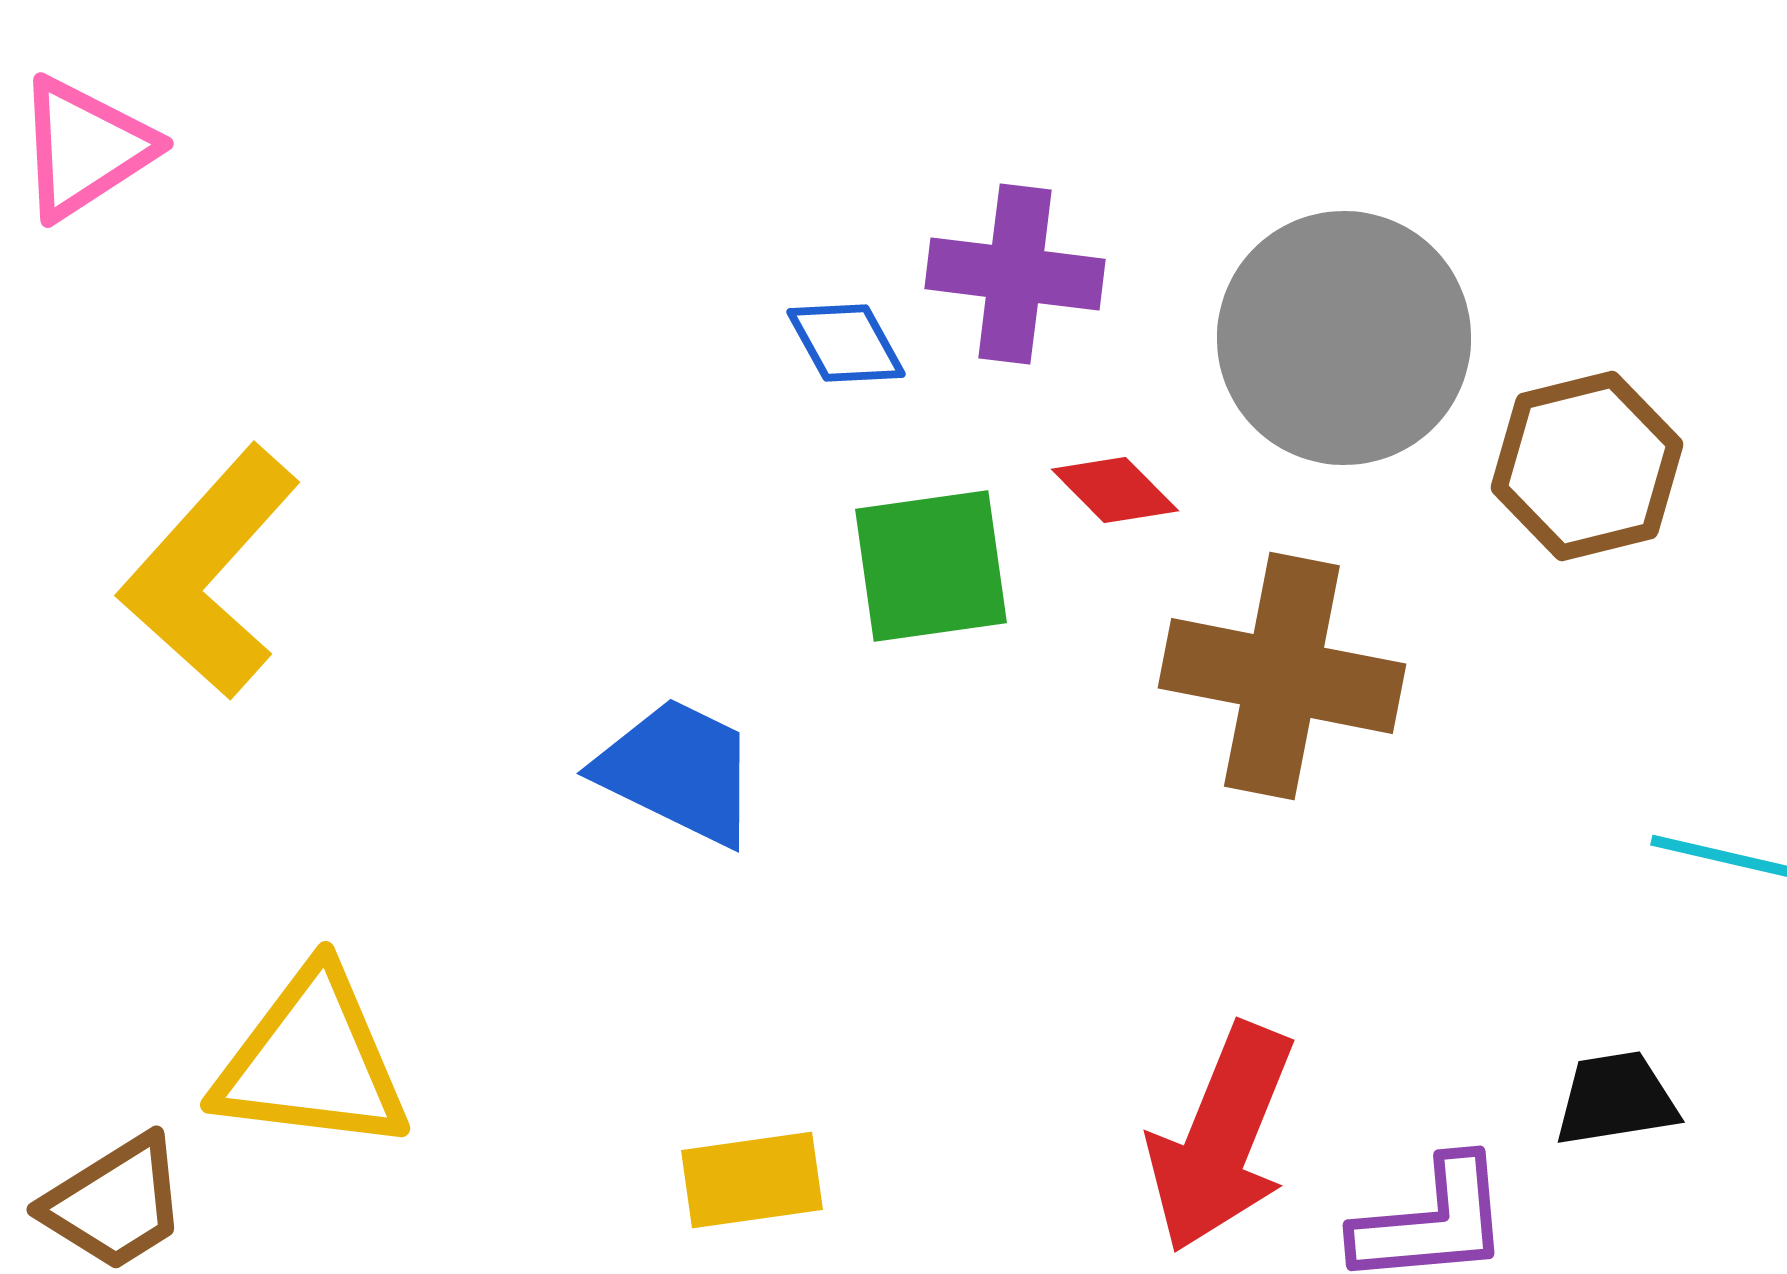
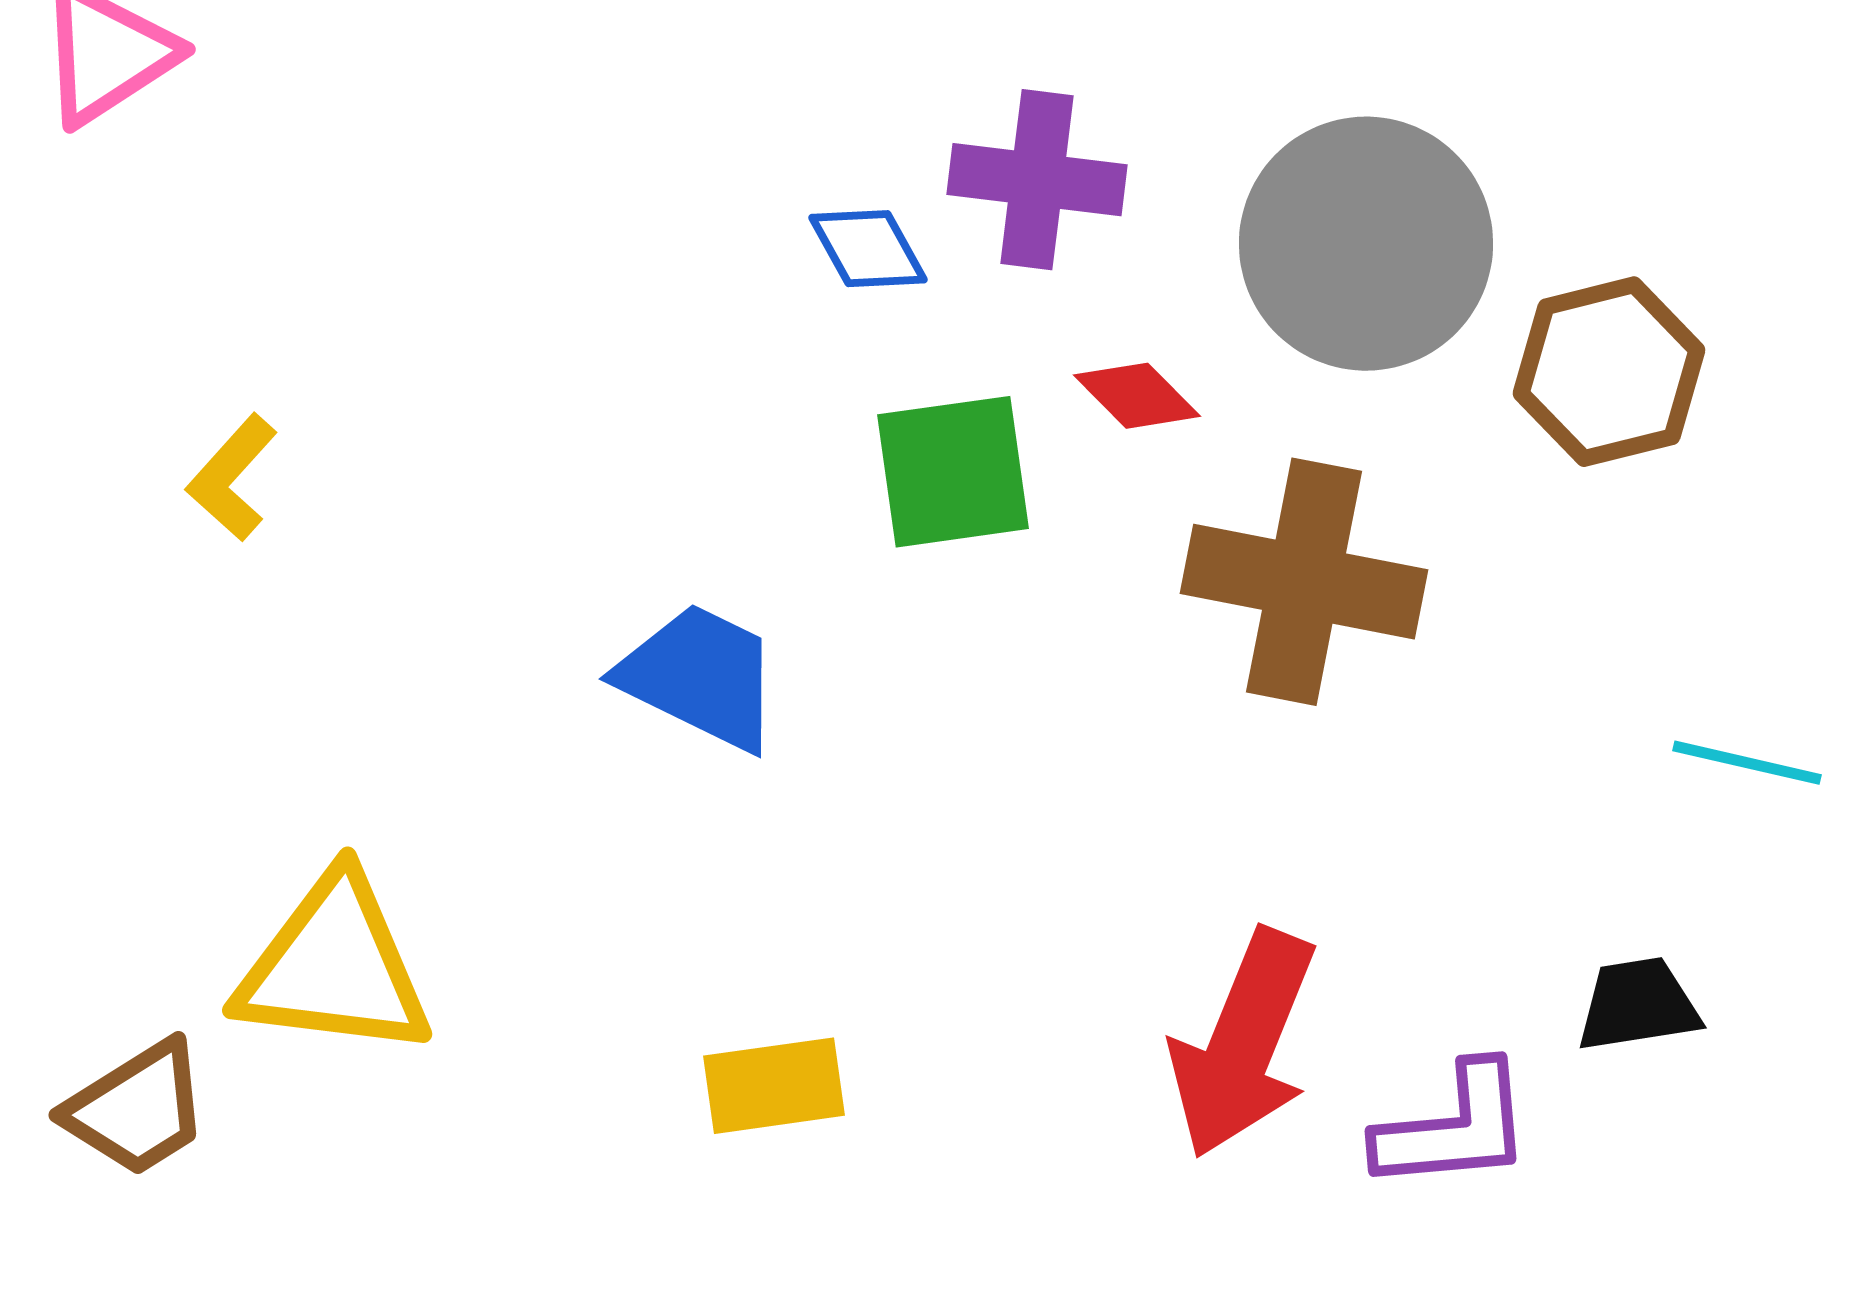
yellow L-shape: (210, 572) -> (232, 478), size x0.5

